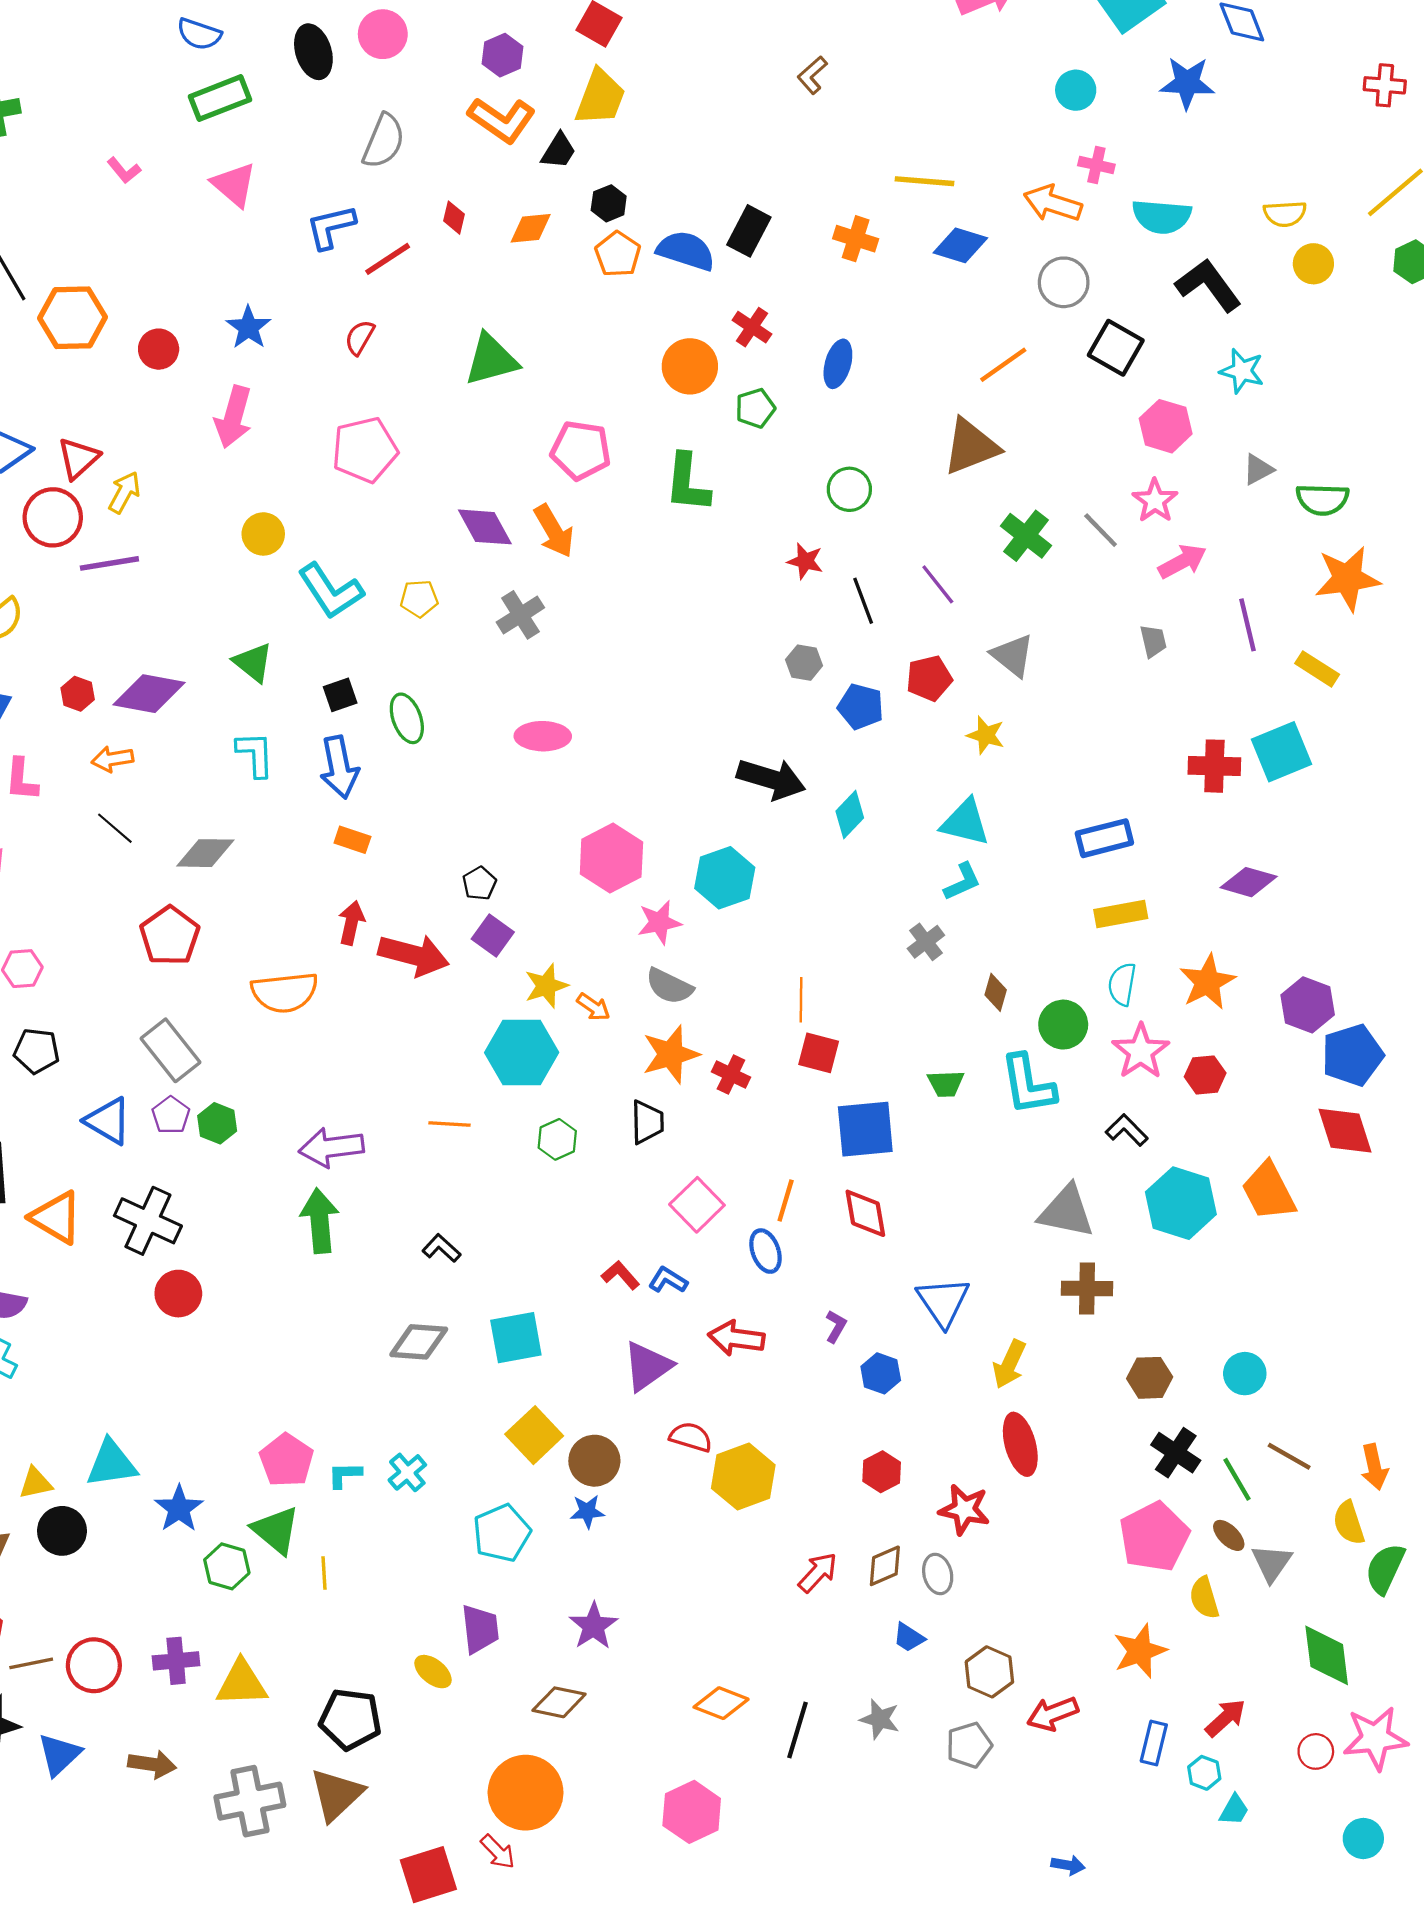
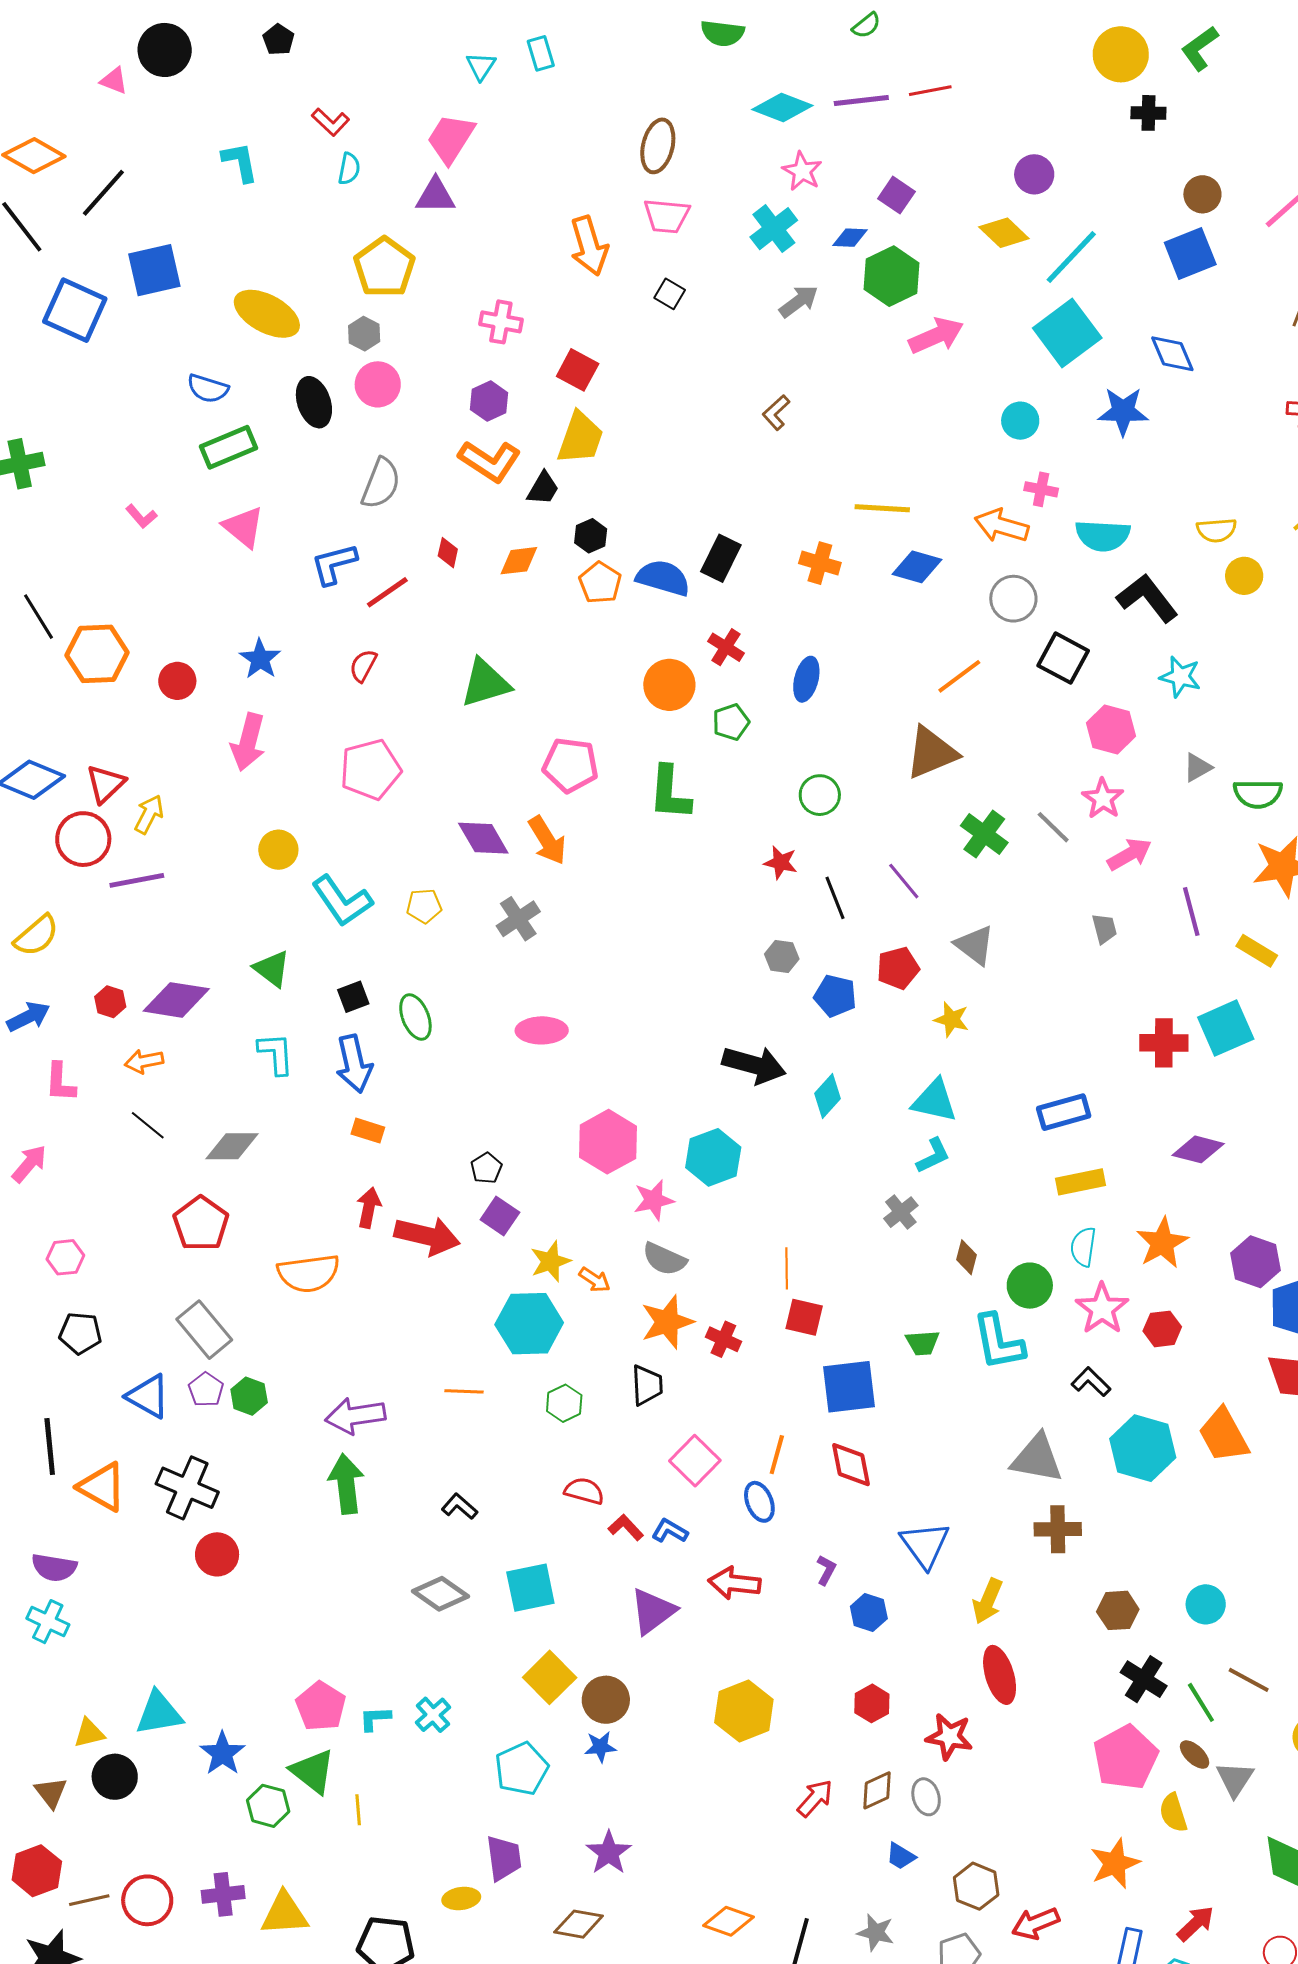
gray diamond: (419, 1342) -> (441, 1594), turned 32
red semicircle: (691, 1437) -> (584, 1491), moved
yellow ellipse: (433, 1672) -> (461, 1899), turned -45

